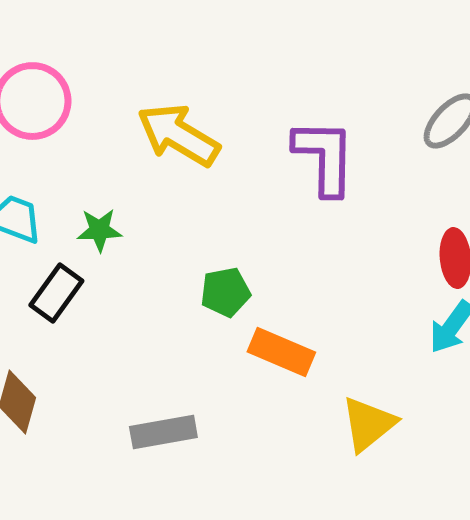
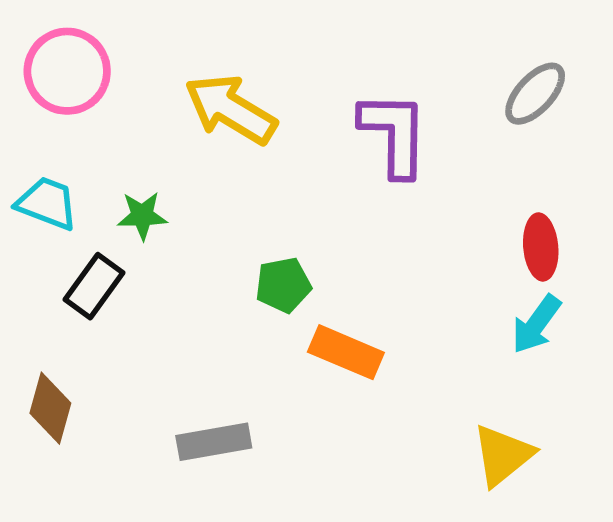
yellow triangle: (368, 424) -> (503, 455), moved

